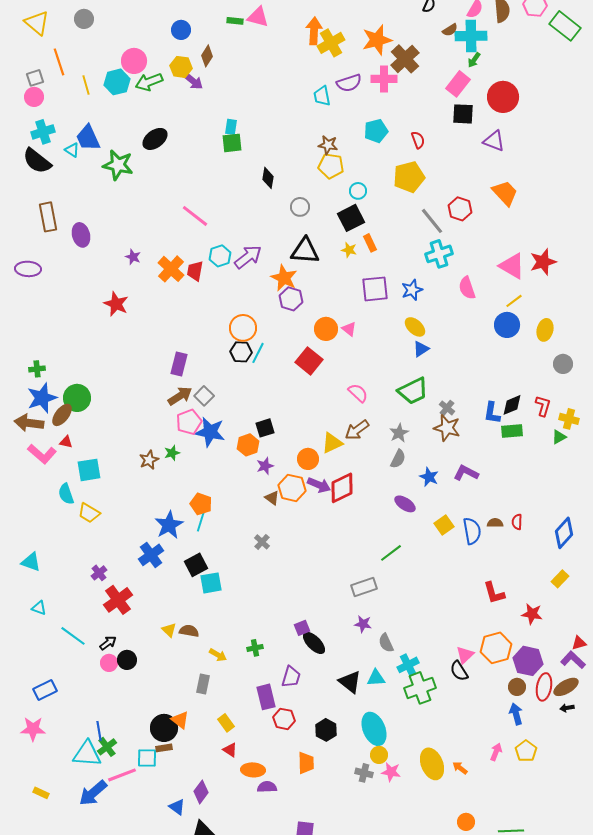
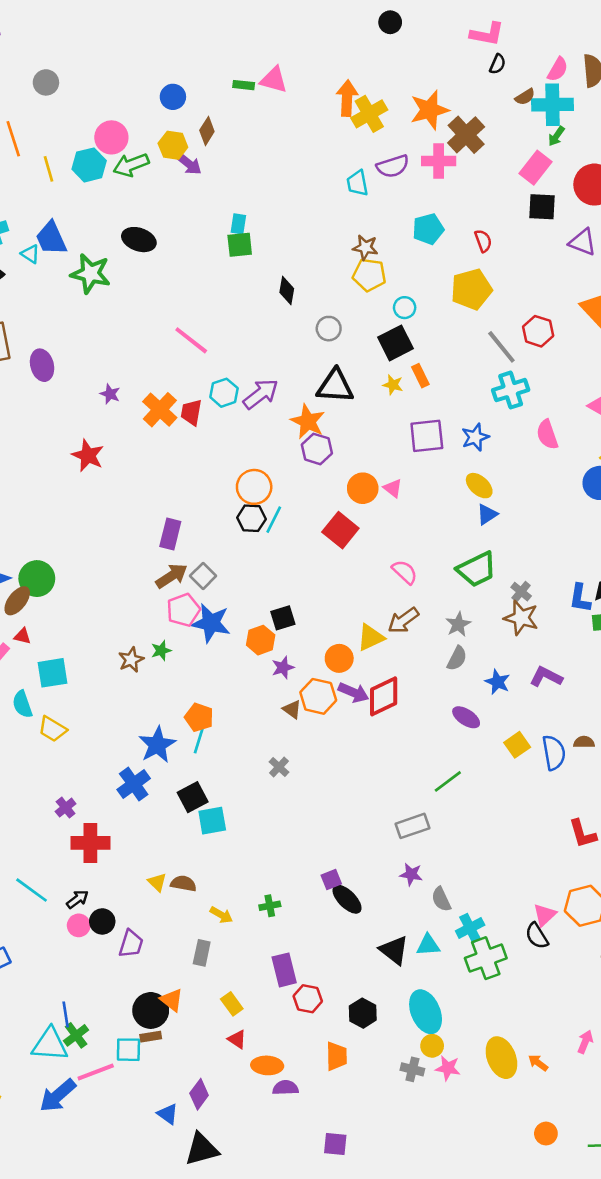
black ellipse: (155, 139) -> (139, 240), turned 55
red cross: (118, 600) -> (90, 843), turned 36
purple trapezoid: (291, 677) -> (131, 944), moved

